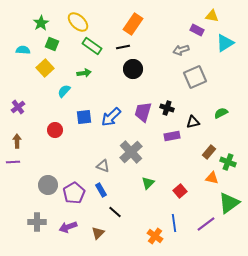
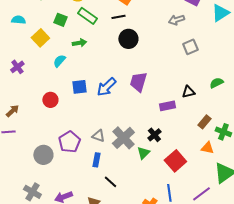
green square: (52, 44) -> (60, 20), moved
gray square: (195, 77) -> (190, 47), size x0.7
purple cross: (18, 107) -> (17, 67), moved
black cross: (167, 108) -> (154, 135), moved, turned 32
brown arrow: (17, 141) -> (12, 111), turned 48
gray cross: (131, 152) -> (123, 138), moved
blue rectangle: (101, 190) -> (96, 160), turned 40
red square: (180, 191) -> (175, 161), size x1.5
purple pentagon: (74, 193) -> (69, 142), moved
gray cross: (37, 222) -> (32, 192), turned 30

